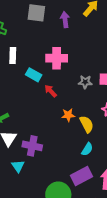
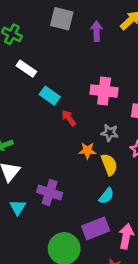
white rectangle: (13, 56) -> (26, 69), turned -63
pink cross: (57, 58) -> (104, 91), moved
gray star: (85, 82) -> (110, 133), moved
purple cross: (32, 146) -> (50, 192), moved

